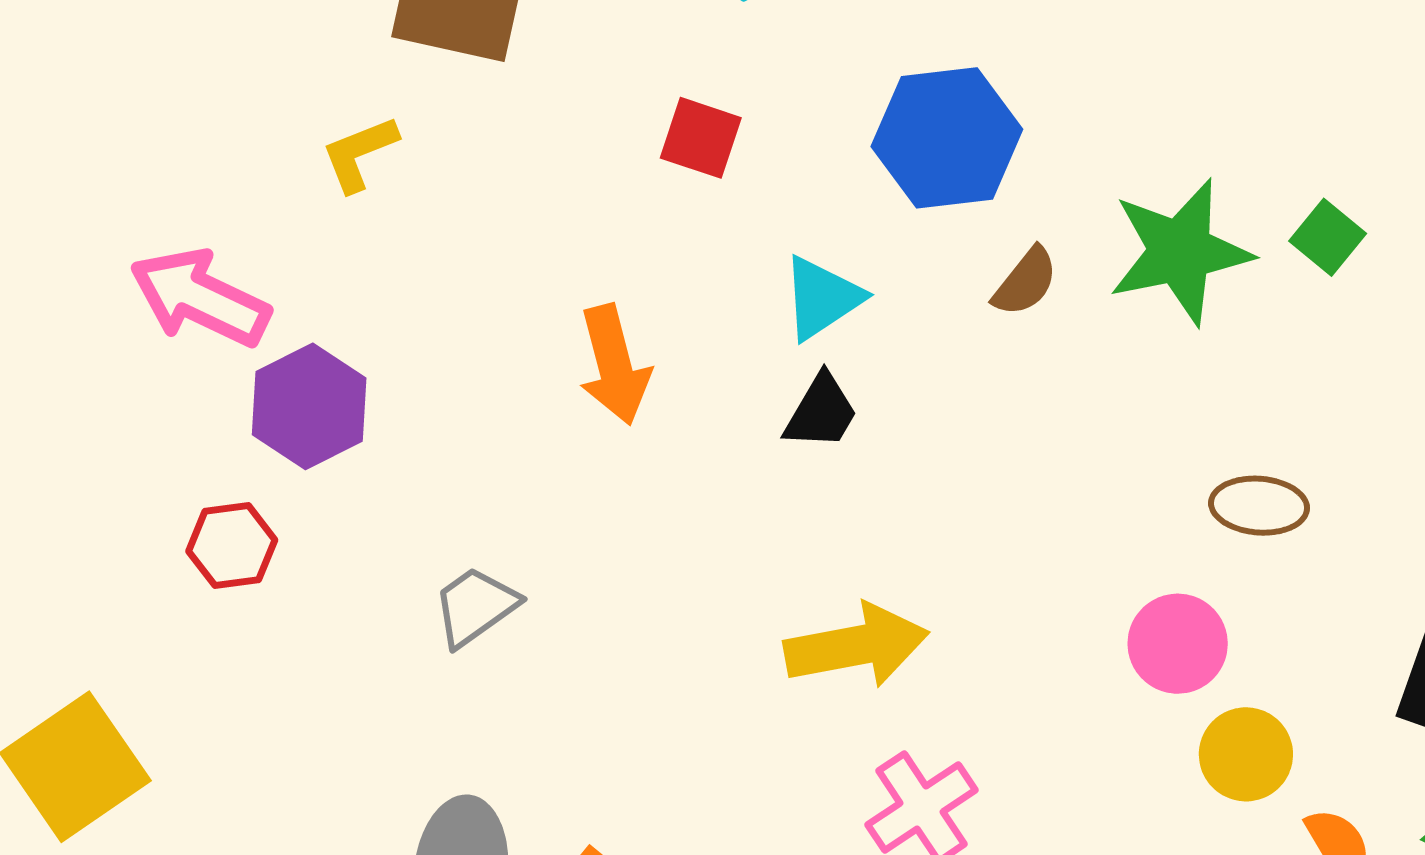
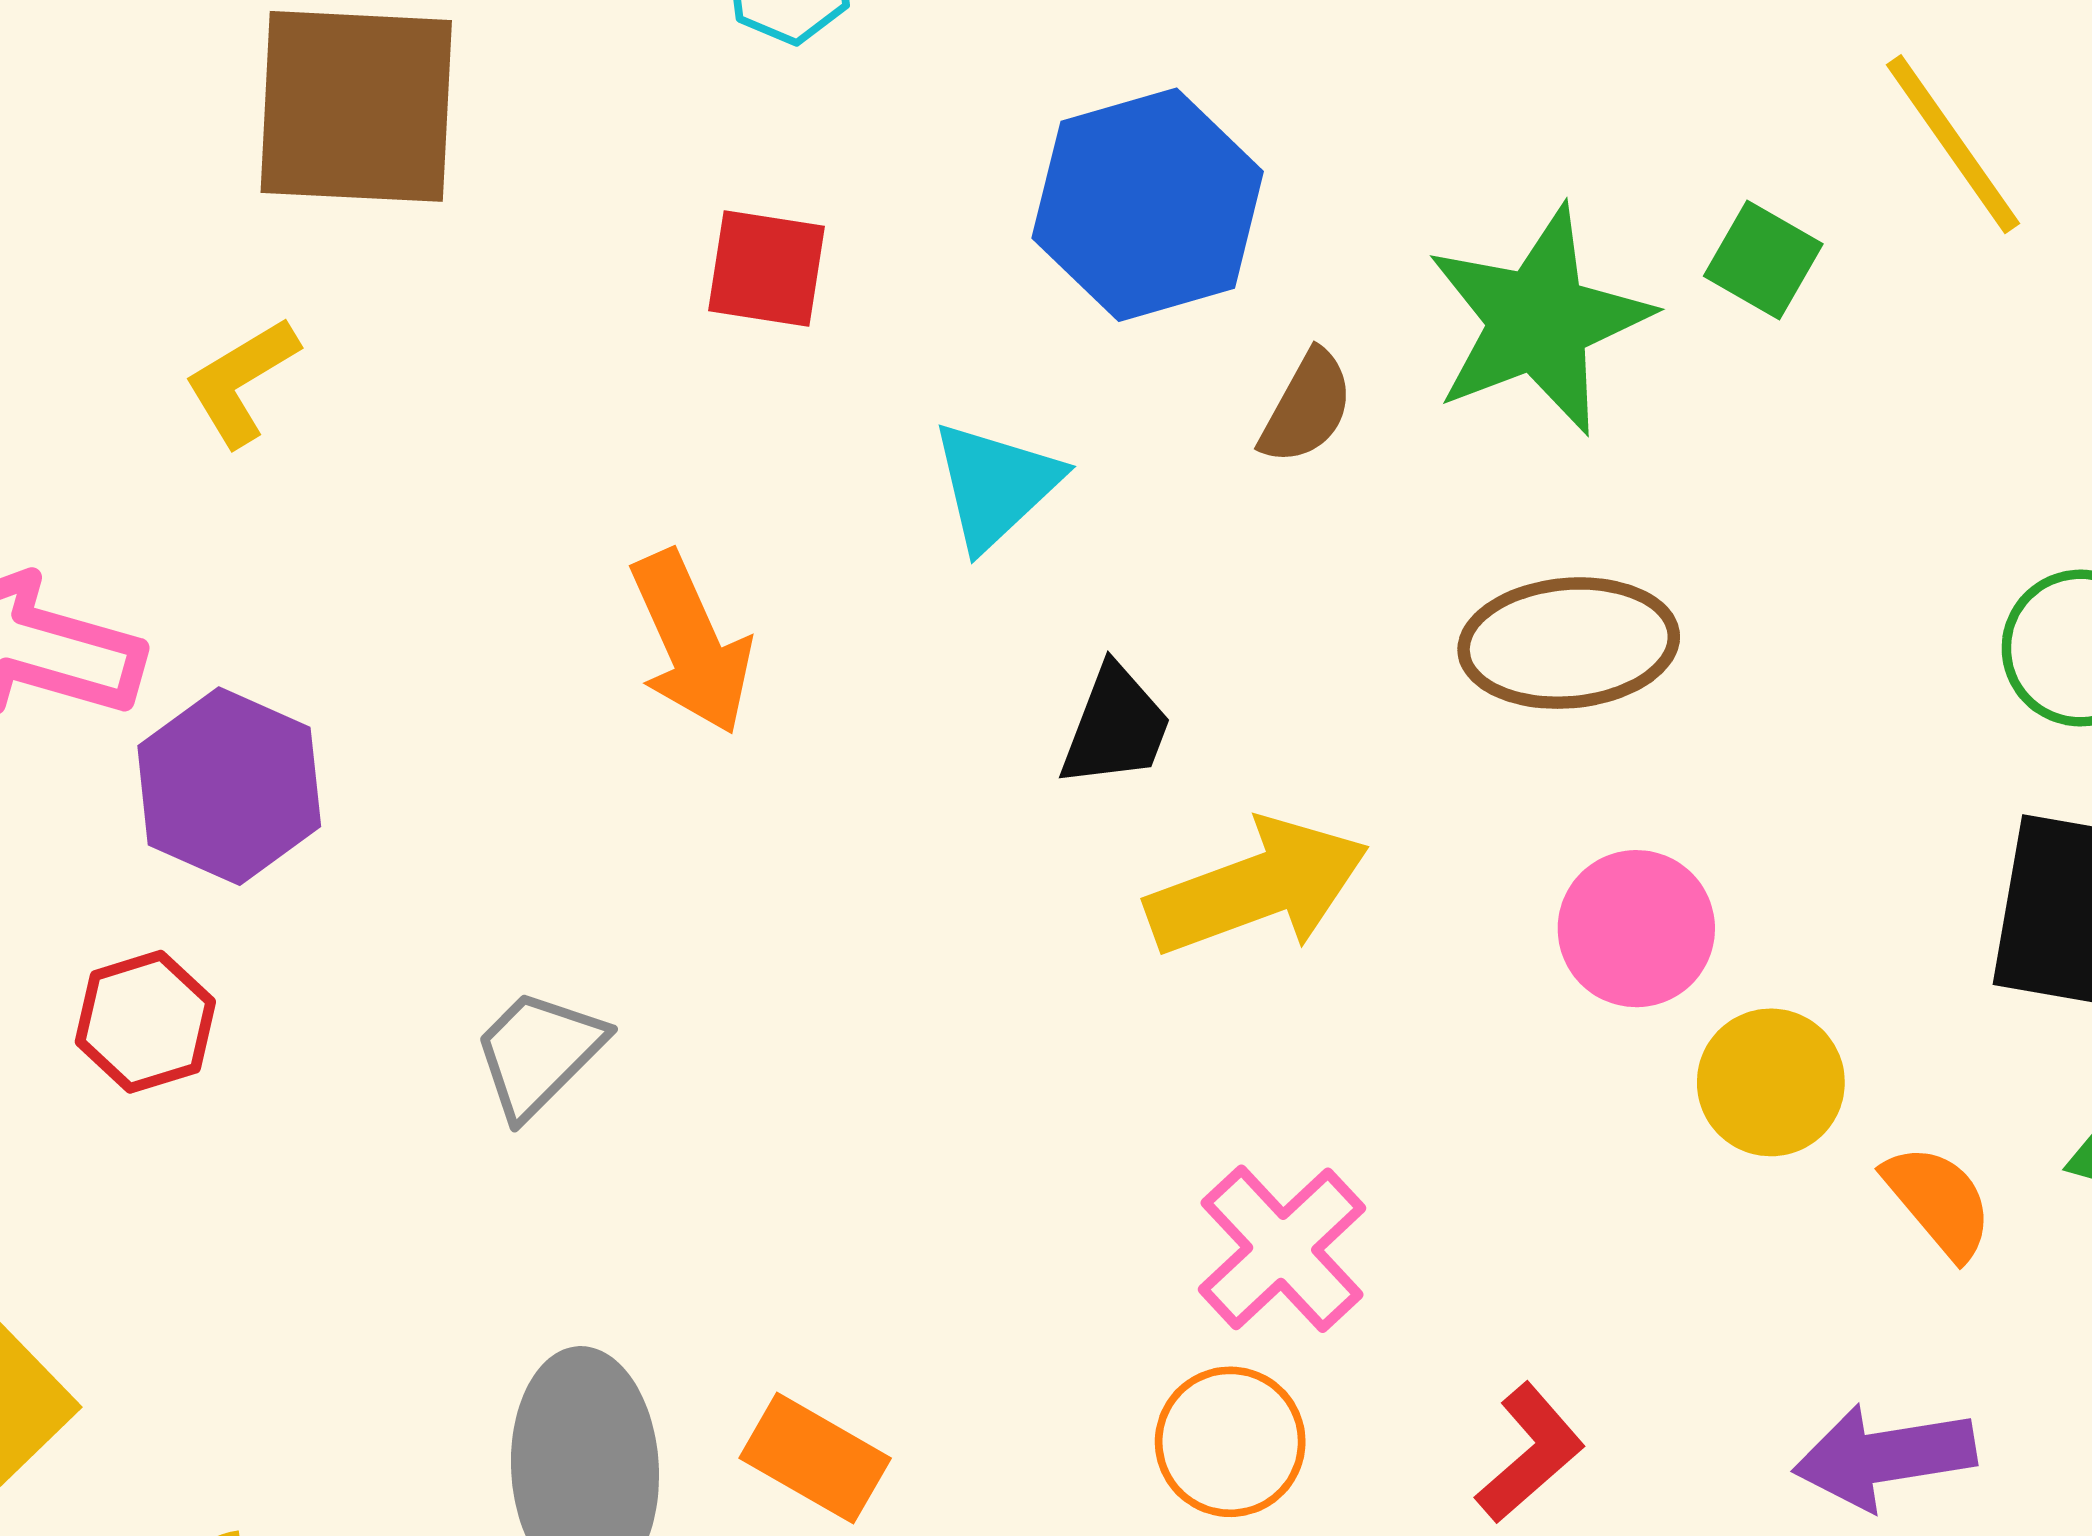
black trapezoid: (821, 412) -> (1116, 727), moved
brown ellipse: (1259, 506) -> (1569, 643), moved, size x1.4
yellow arrow: (856, 646) -> (1258, 887), moved

